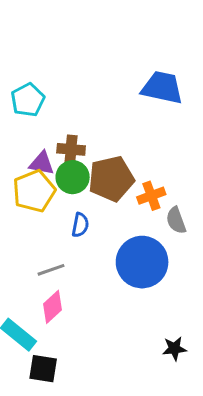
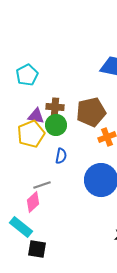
brown pentagon: (111, 179) -> (91, 112), moved
pink diamond: (52, 307) -> (33, 202), moved

